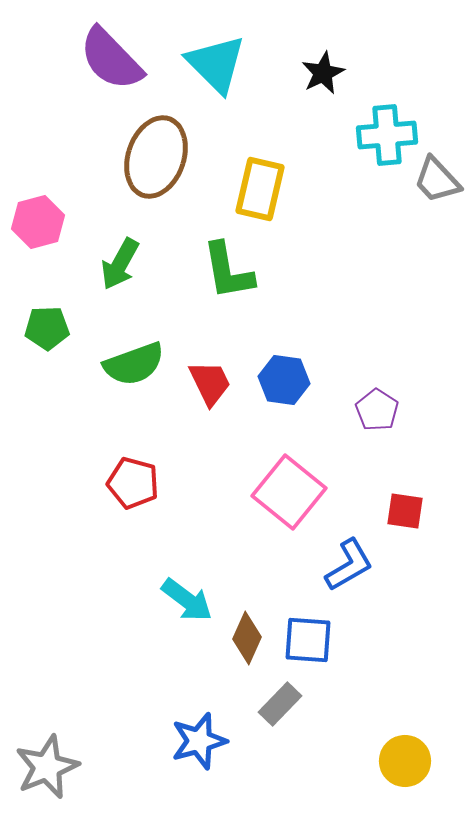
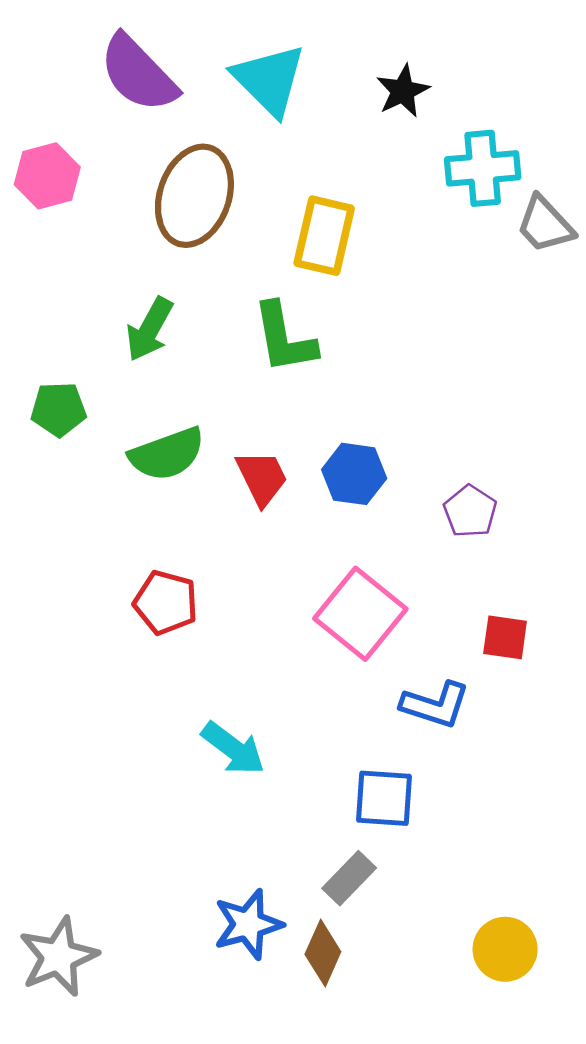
pink hexagon: (38, 222) -> (47, 176), moved
blue L-shape: (349, 565) -> (435, 705), turned 48
brown diamond: (247, 638) -> (323, 953), moved

